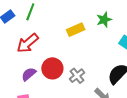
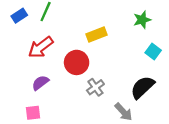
green star: (104, 20) -> (142, 20), moved
red circle: (52, 68) -> (77, 62), moved

